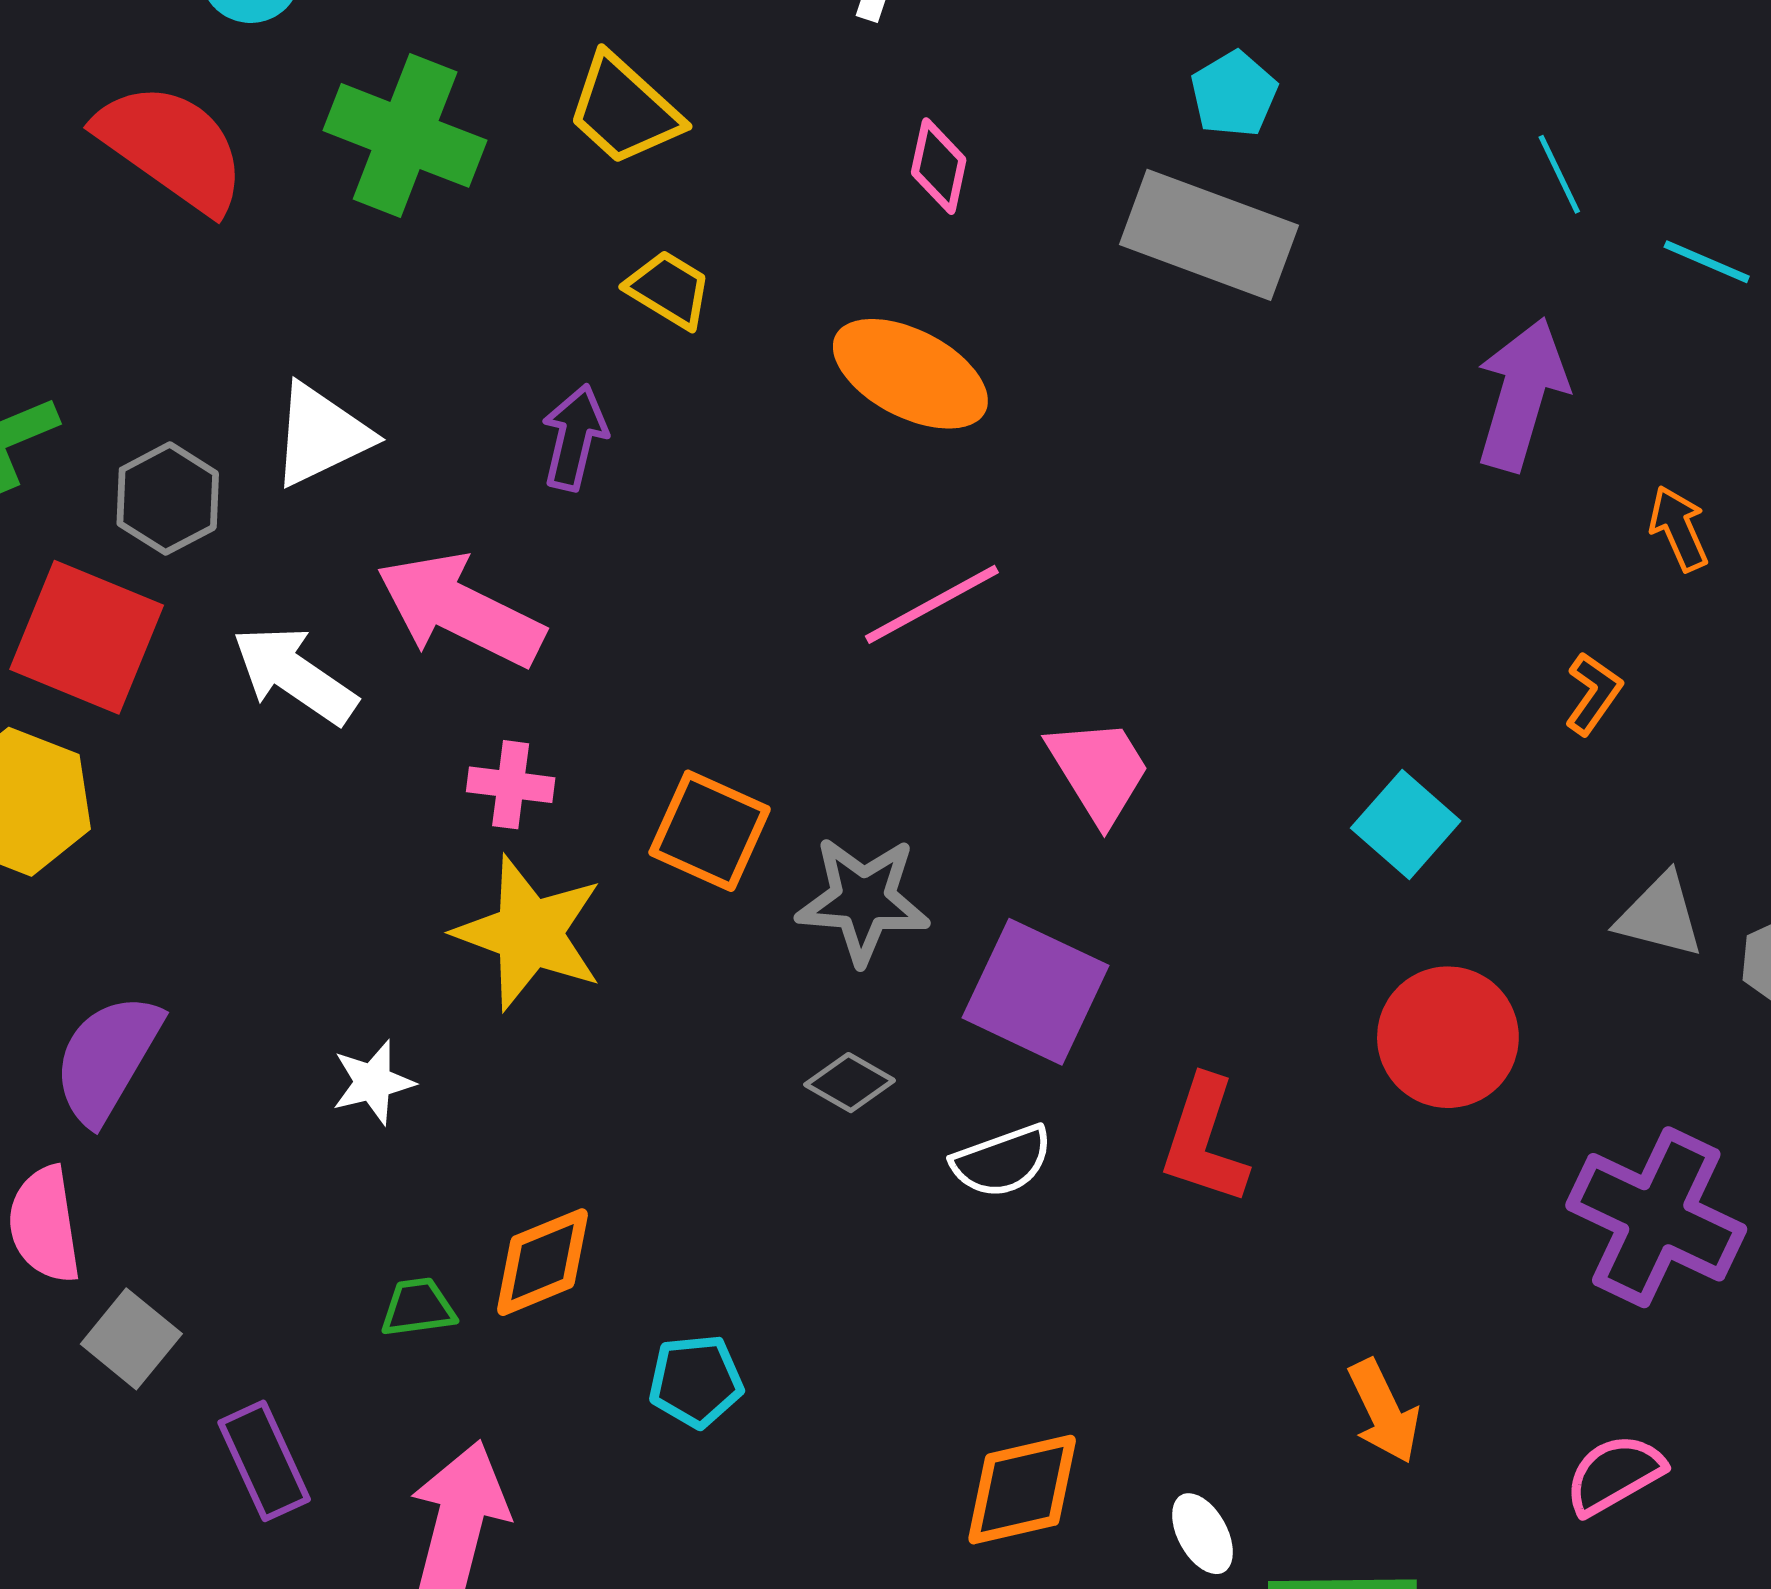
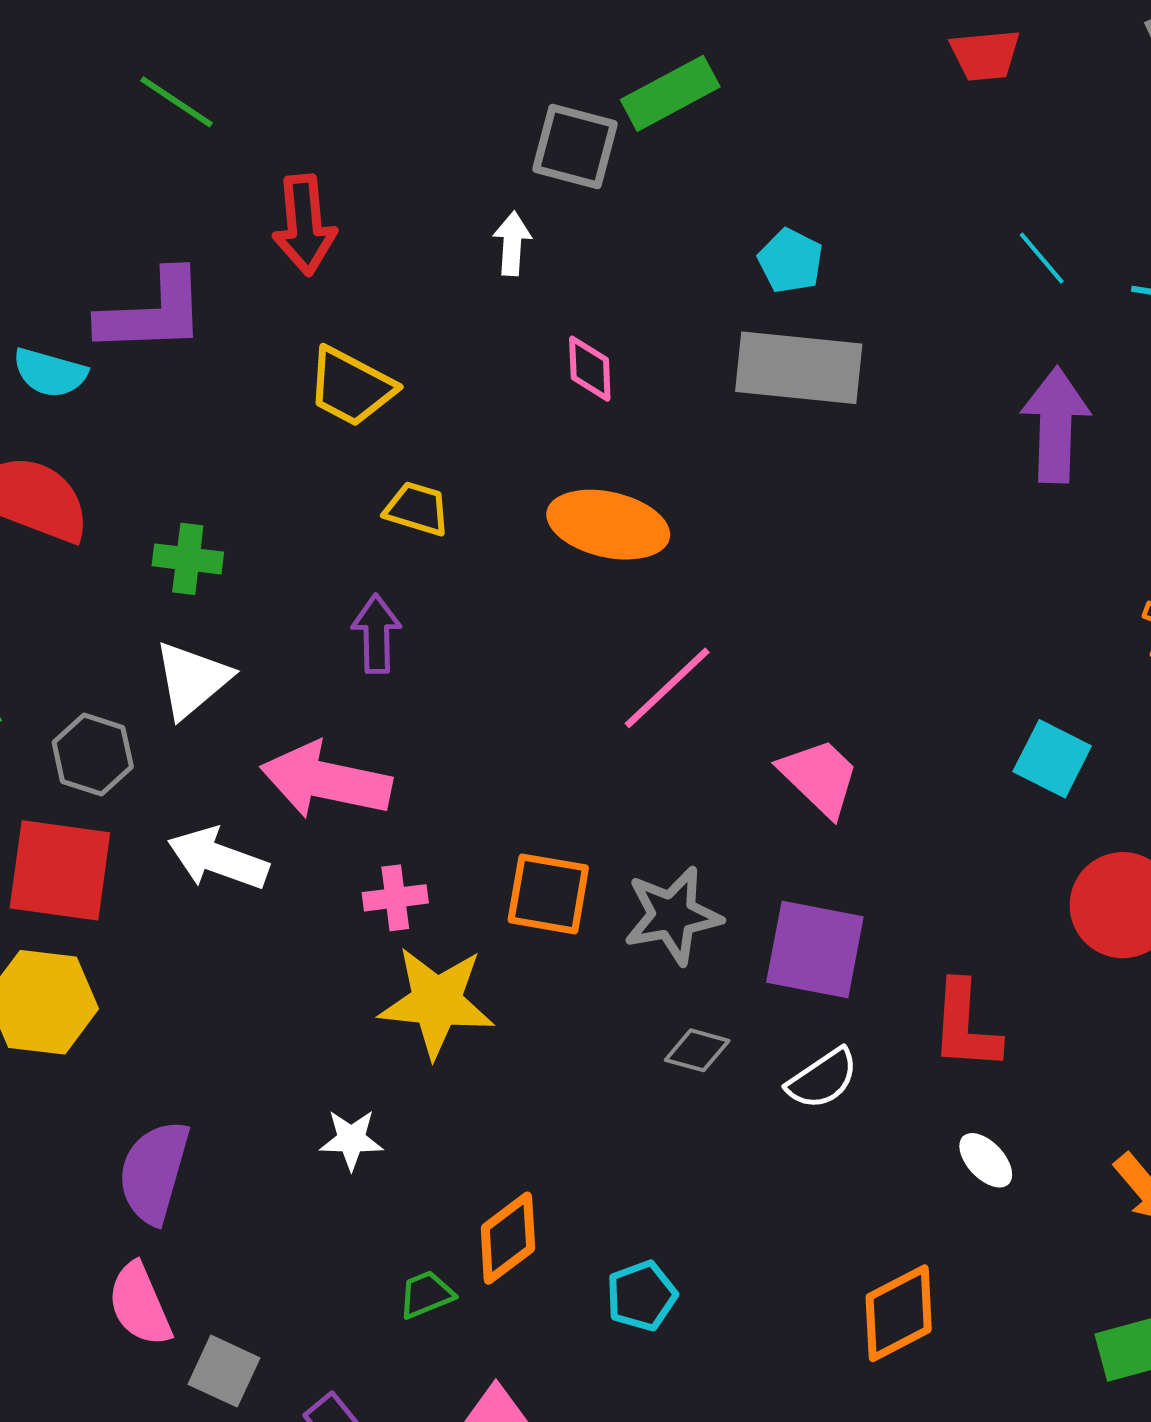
green cross: (405, 135) -> (188, 559), moved, size x0.6
white star: (373, 1082) -> (351, 1140), turned 30
white ellipse: (1203, 1534) -> (986, 1160), moved

